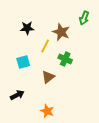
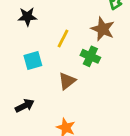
black star: (27, 28) -> (27, 17), moved
brown star: (61, 32) -> (103, 29), moved

